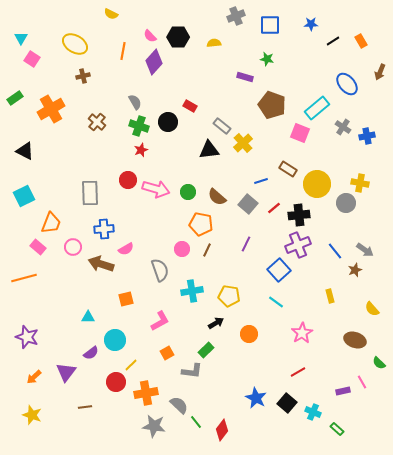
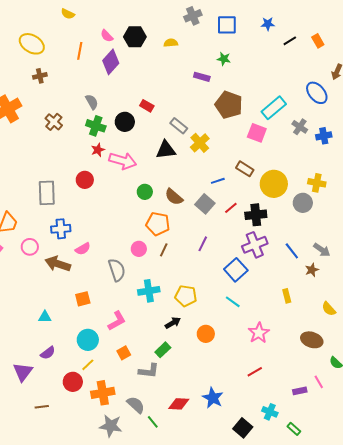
blue ellipse: (347, 84) -> (317, 93), moved
pink arrow: (156, 189) -> (123, 161), moved
cyan circle: (115, 340) -> (88, 340), moved
black square: (287, 403) -> (243, 428), moved
red diamond: (222, 430) -> (179, 404), moved, turned 55

